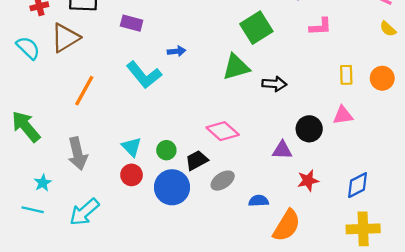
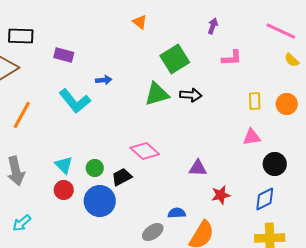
black arrow: (274, 84) -> (191, 95), moved
black circle: (309, 129) -> (275, 164), moved
gray ellipse: (223, 181) -> (153, 232), moved
cyan arrow: (84, 212) -> (22, 223), size x0.7

